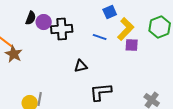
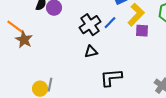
black cross: (62, 29) -> (90, 25), moved, turned -30
blue line: (100, 37) -> (110, 23), turned -64

